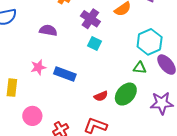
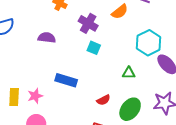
pink star: (38, 67) -> (35, 96), moved
green triangle: (140, 68) -> (129, 73), moved
green ellipse: (126, 94) -> (130, 109), moved

